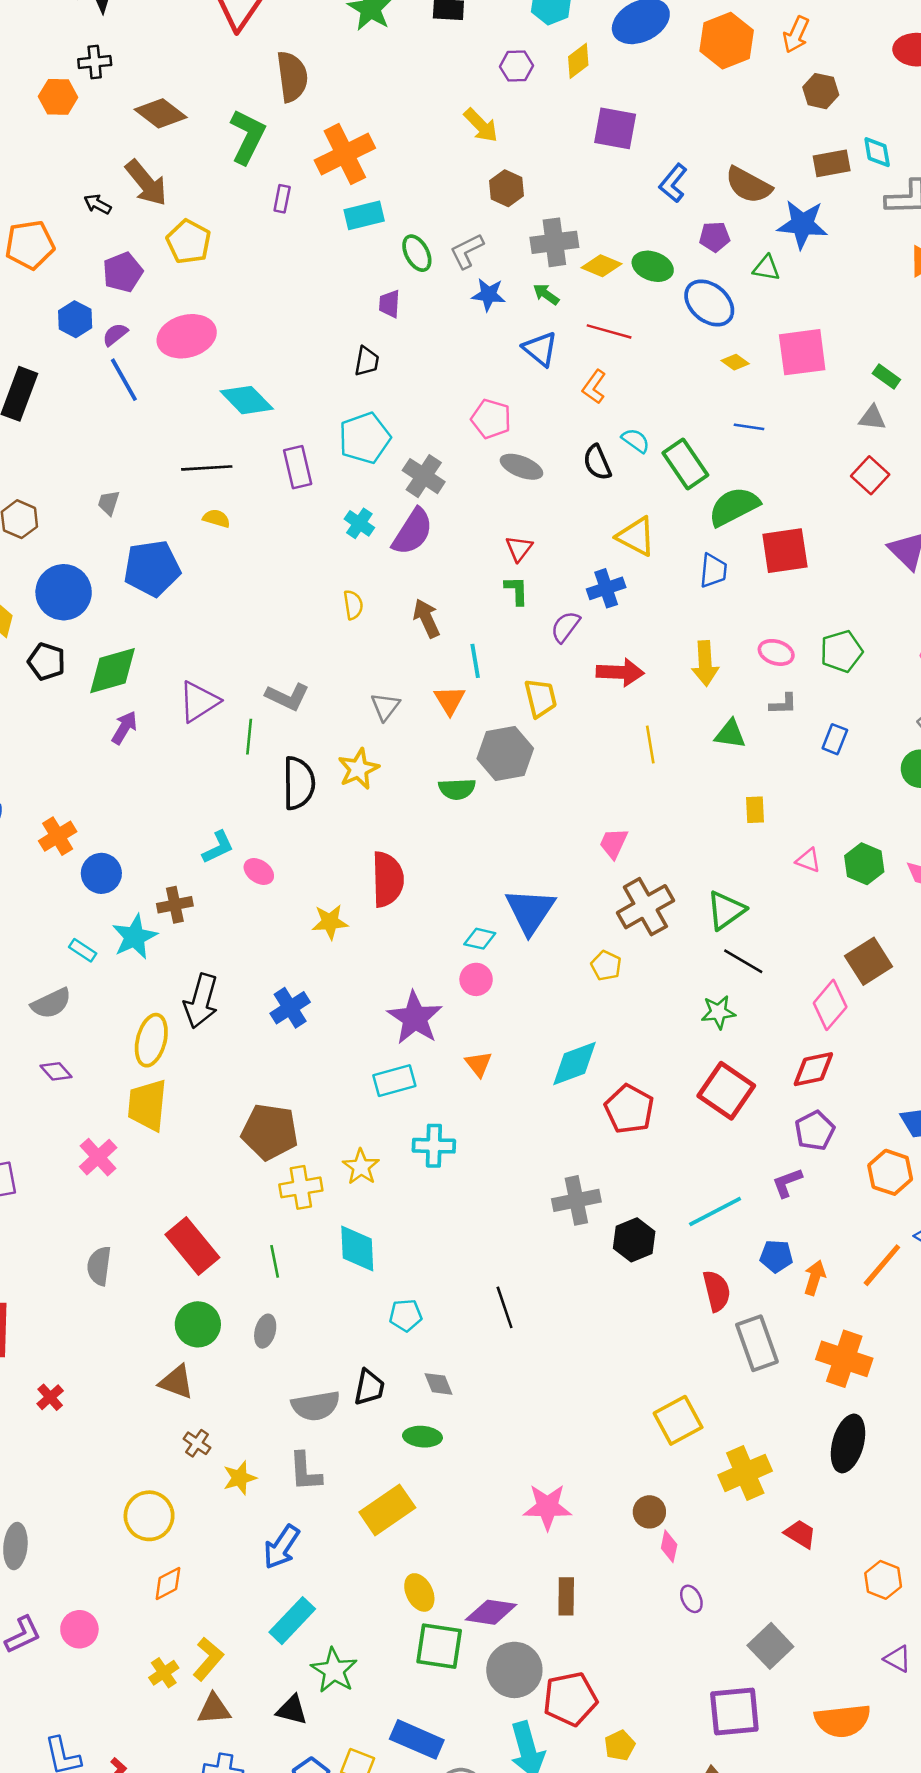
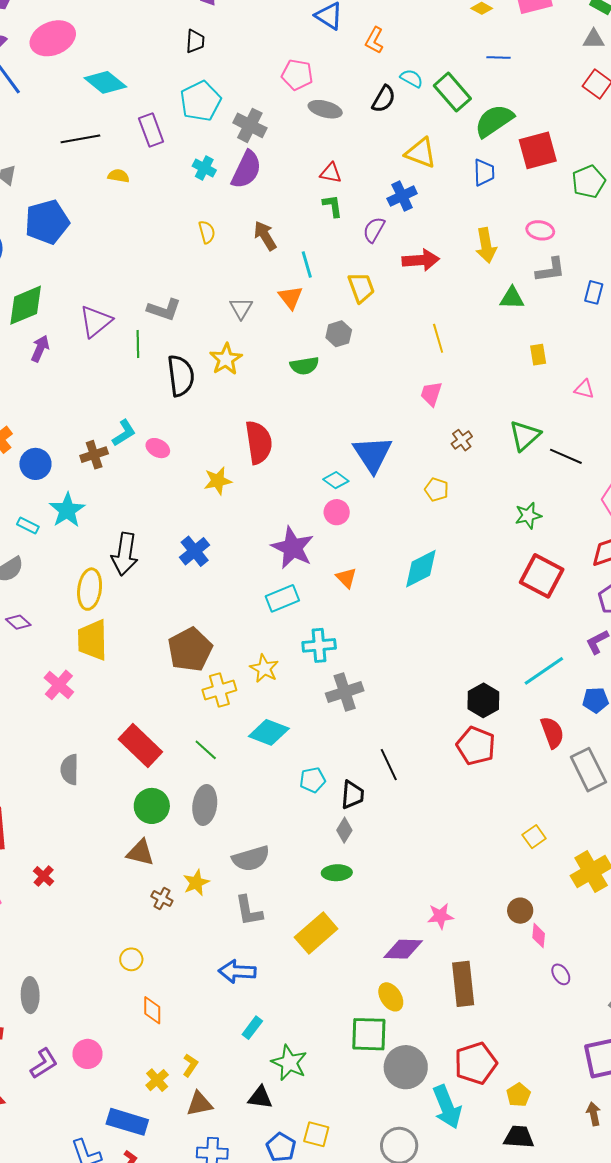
black semicircle: (597, 462) -> (384, 99), turned -120
yellow semicircle: (216, 518) -> (119, 176), moved
red triangle: (519, 548) -> (331, 173), turned -50
green pentagon: (841, 651) -> (589, 182), moved
gray L-shape: (783, 704) -> (550, 270), size x1.4
yellow line: (650, 745) -> (438, 338), moved
gray hexagon: (505, 754) -> (339, 334), size x0.6
brown cross: (175, 905) -> (94, 455), moved
brown cross: (645, 907) -> (462, 440), size x0.5
cyan diamond: (480, 939) -> (336, 480), turned 30
black line: (743, 961) -> (566, 456), moved
red pentagon: (629, 1109) -> (476, 746), moved
brown pentagon: (270, 1132) -> (190, 650), turned -30
gray cross: (576, 1200) -> (345, 692), moved
cyan diamond: (357, 1248) -> (269, 732), turned -60
green line: (275, 1261) -> (206, 750), turned -30
gray ellipse: (265, 1331) -> (205, 805), size x1.5
gray diamond: (439, 1384) -> (344, 830), turned 60
black trapezoid: (369, 1387) -> (352, 795), moved
yellow square: (678, 1420) -> (534, 837), size x0.6
yellow star: (240, 1478) -> (196, 883), moved
pink star: (547, 1507) -> (440, 916), size x0.7
yellow circle: (149, 1516) -> (131, 959), size x0.6
blue arrow: (281, 1547) -> (237, 971), turned 66
orange diamond: (168, 1583) -> (152, 1010), turned -56
yellow ellipse: (419, 1592) -> (391, 997), moved
brown rectangle: (566, 1596) -> (463, 984), size x1.5
purple diamond: (491, 1612) -> (403, 949), moved
cyan rectangle: (292, 1621) -> (252, 1028), size x0.6
yellow L-shape: (208, 1659) -> (190, 1065), size x0.7
gray circle: (514, 1670) -> (406, 1067), moved
blue rectangle: (417, 1739) -> (127, 1122), moved

